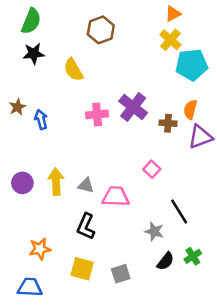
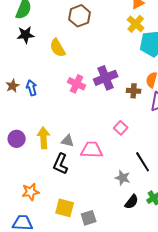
brown star: (17, 107) -> (13, 86), moved
purple cross: (133, 107) -> (106, 78), turned 30
pink cross: (97, 114) -> (77, 84), turned 30
black L-shape: (86, 226) -> (61, 164), moved
gray square: (121, 274) -> (89, 218), moved

